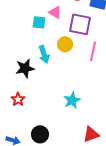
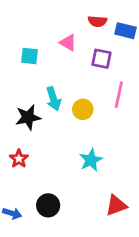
cyan square: (39, 22) -> (29, 56), moved
purple square: (80, 24) -> (101, 59), size x0.7
yellow circle: (65, 44) -> (83, 109), moved

